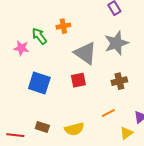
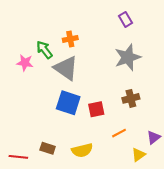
gray triangle: (85, 53) -> (66, 68), moved
red square: (78, 80) -> (96, 109), moved
blue square: (39, 83) -> (68, 103), moved

